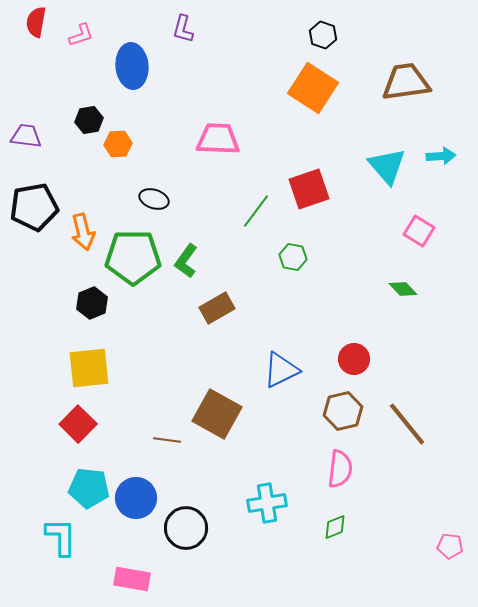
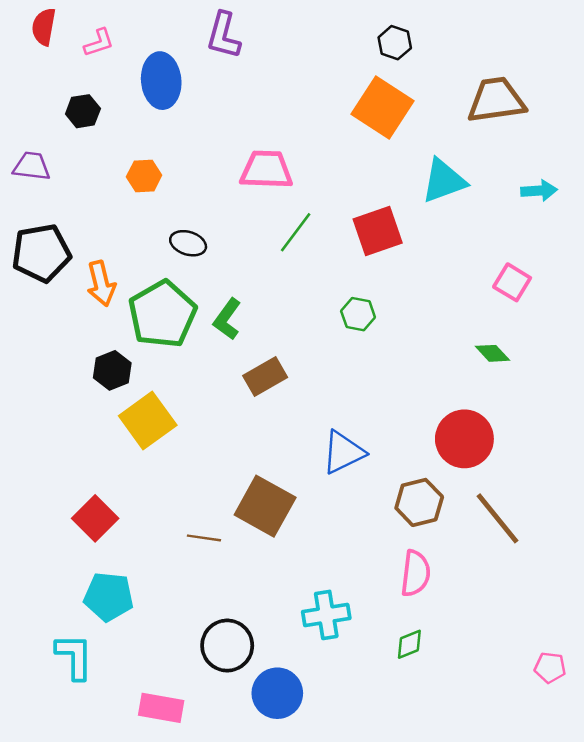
purple L-shape: (183, 29) -> (224, 35), size x1.4
black hexagon: (89, 120) -> (83, 111), moved
cyan triangle: (387, 166) -> (444, 181), moved, turned 51
green line: (256, 211) -> (296, 232), moved
green pentagon: (133, 257) -> (162, 314), turned -30
red circle: (354, 359) -> (464, 439), moved, size x1.5
yellow square: (89, 368) -> (148, 421), moved, turned -30
blue circle: (136, 498) -> (277, 693), moved

